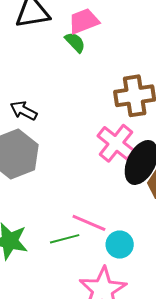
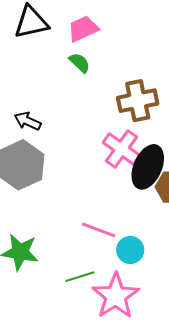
green semicircle: (75, 42) -> (80, 63), moved
green line: (65, 239) -> (80, 277), moved

